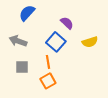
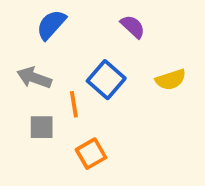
purple semicircle: (67, 23) -> (133, 27), moved
orange line: (48, 62) -> (74, 104), moved

